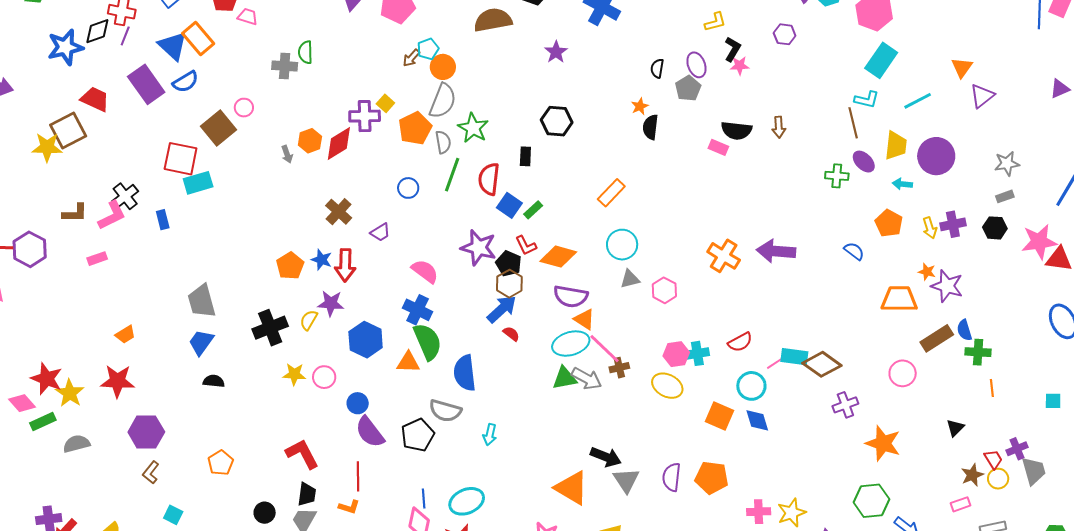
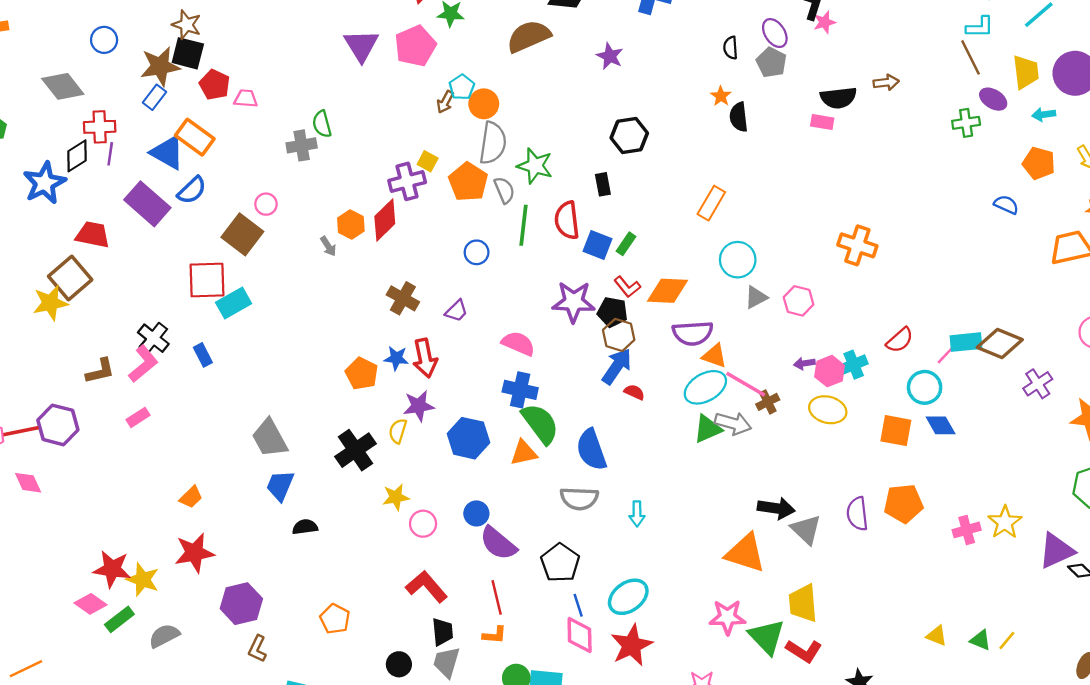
brown arrow: (779, 127) -> (886, 82), turned -80
purple arrow: (776, 251) -> (804, 363), moved, size x0.5
pink circle: (324, 377) -> (423, 524), moved
black pentagon: (418, 435) -> (560, 563), moved

